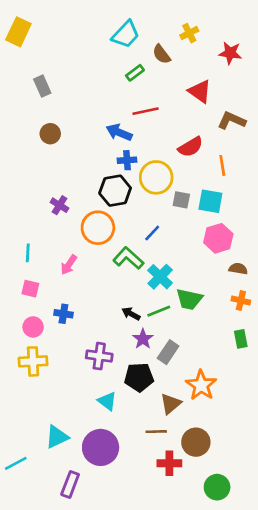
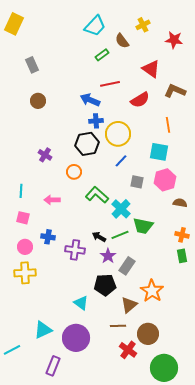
red semicircle: (191, 147) -> (140, 100), moved
gray square: (181, 200) -> (137, 182), moved
orange circle: (98, 228) -> (74, 172), size x0.6
blue line: (152, 233) -> (121, 161), moved
pink arrow: (69, 265) -> (52, 200), turned 56
orange cross: (241, 300) -> (182, 235), moved
purple cross: (99, 356) -> (75, 250), moved
red cross: (169, 463) -> (128, 350), turned 36
green circle: (217, 487) -> (164, 368), size x1.4

